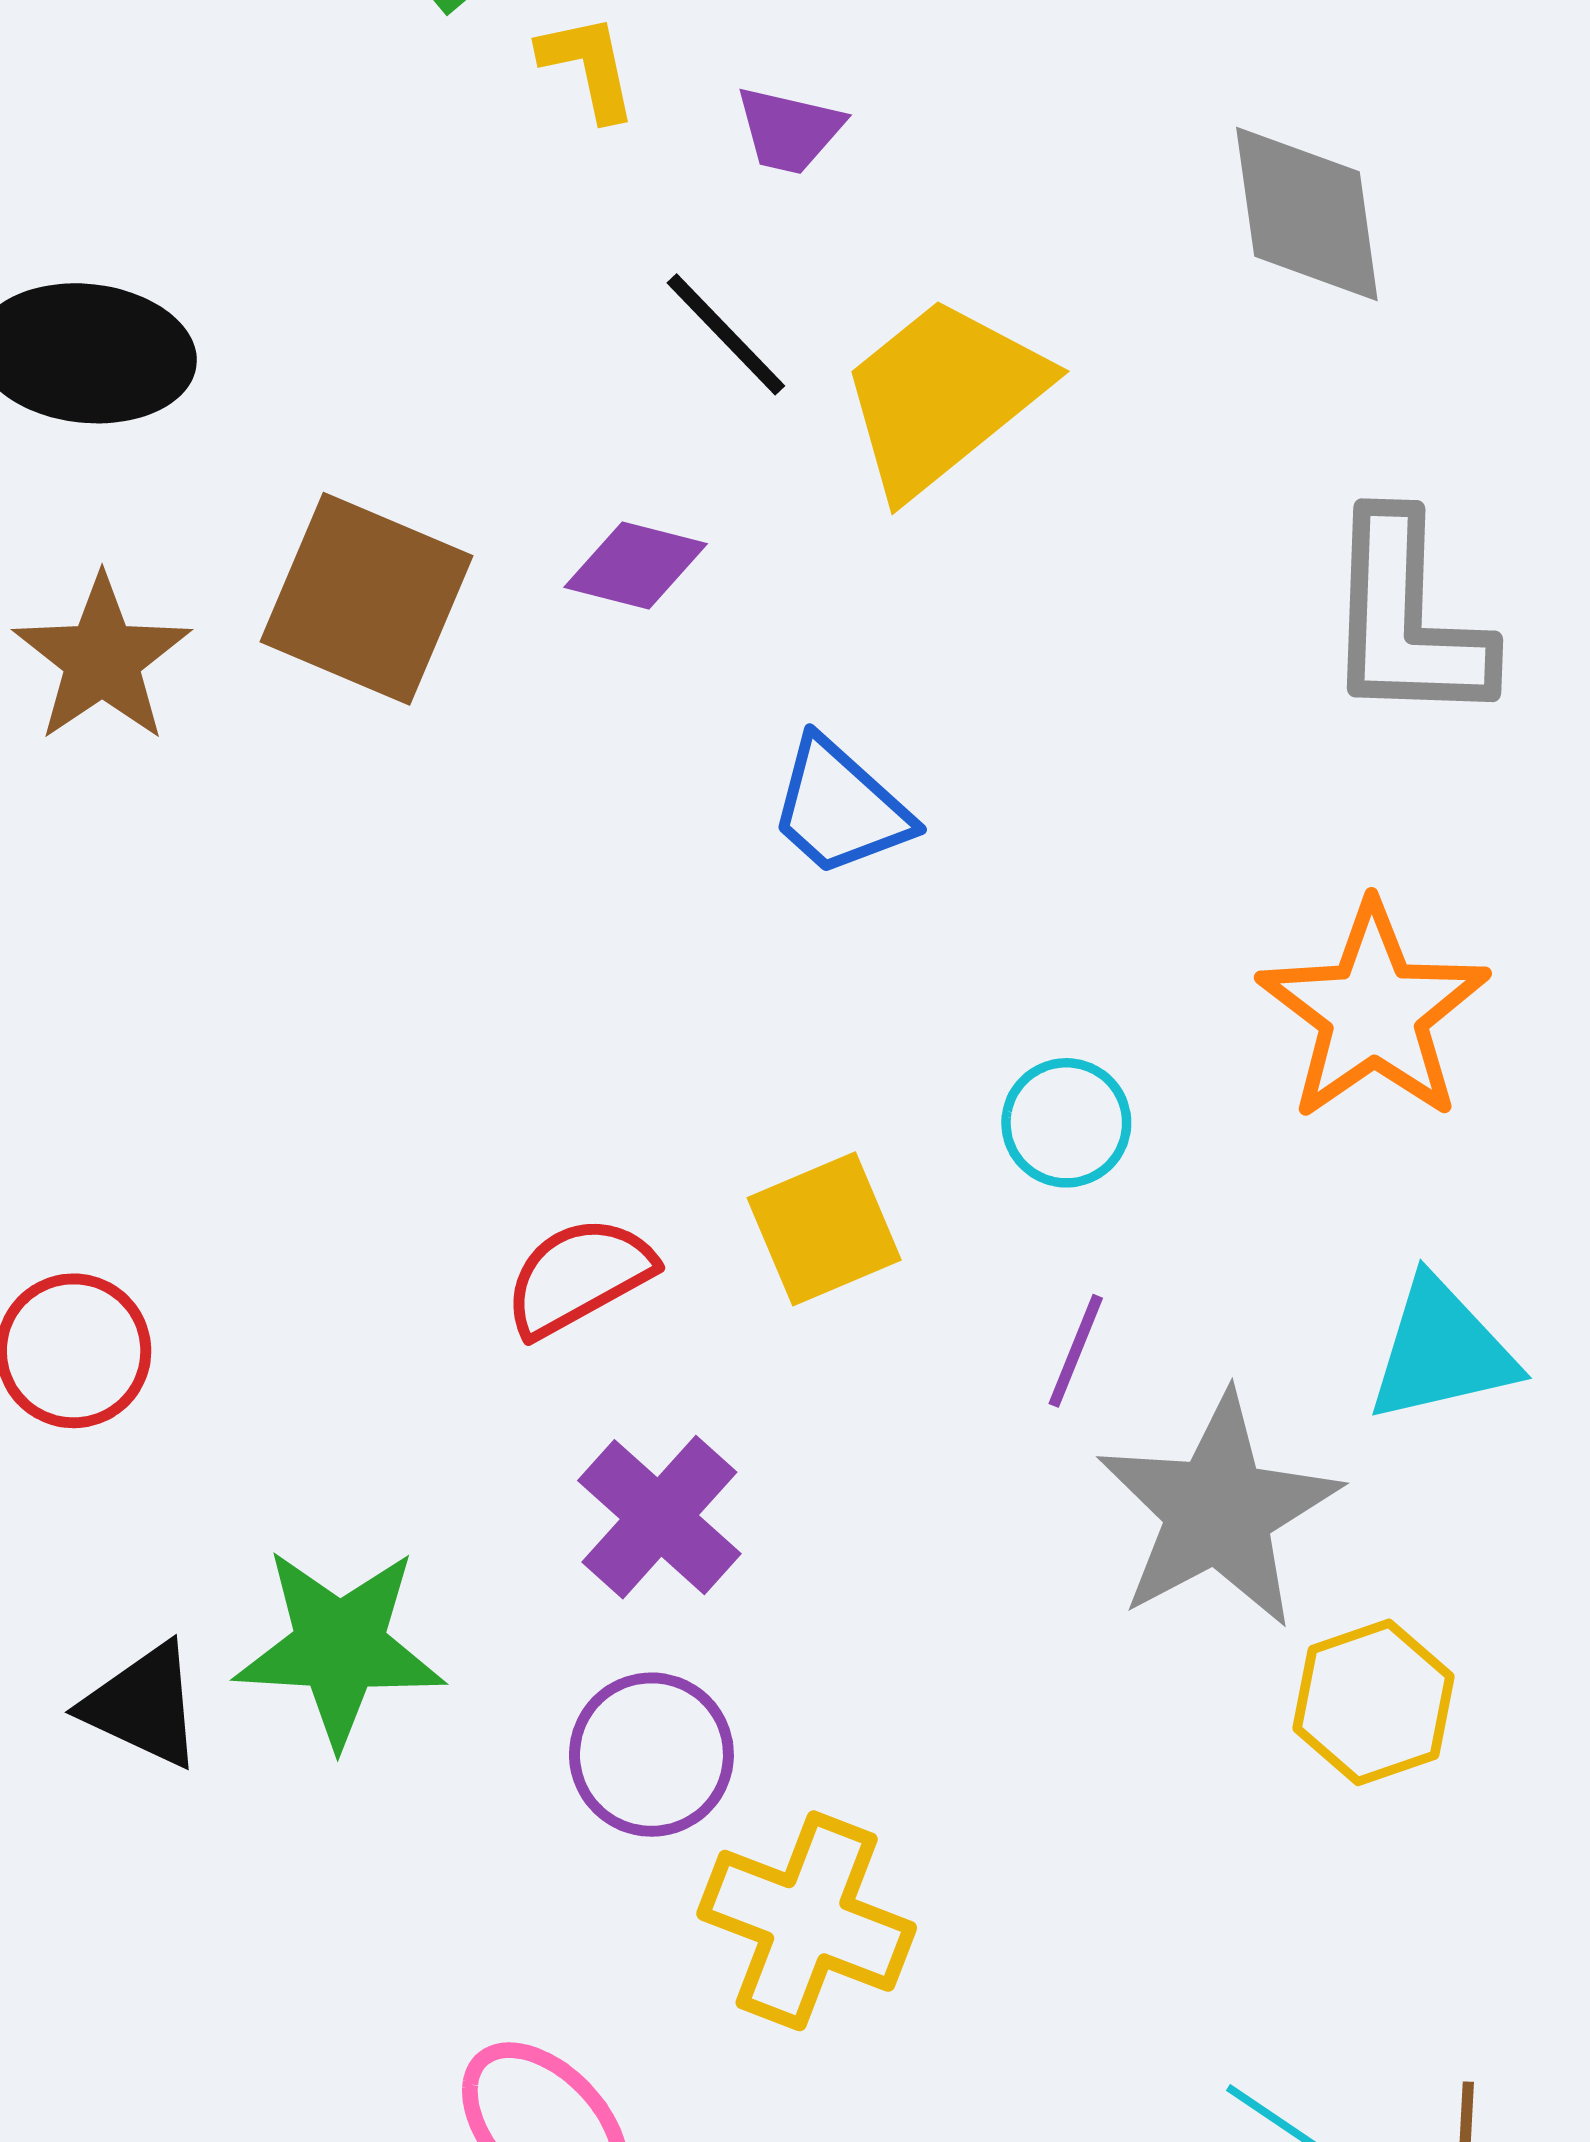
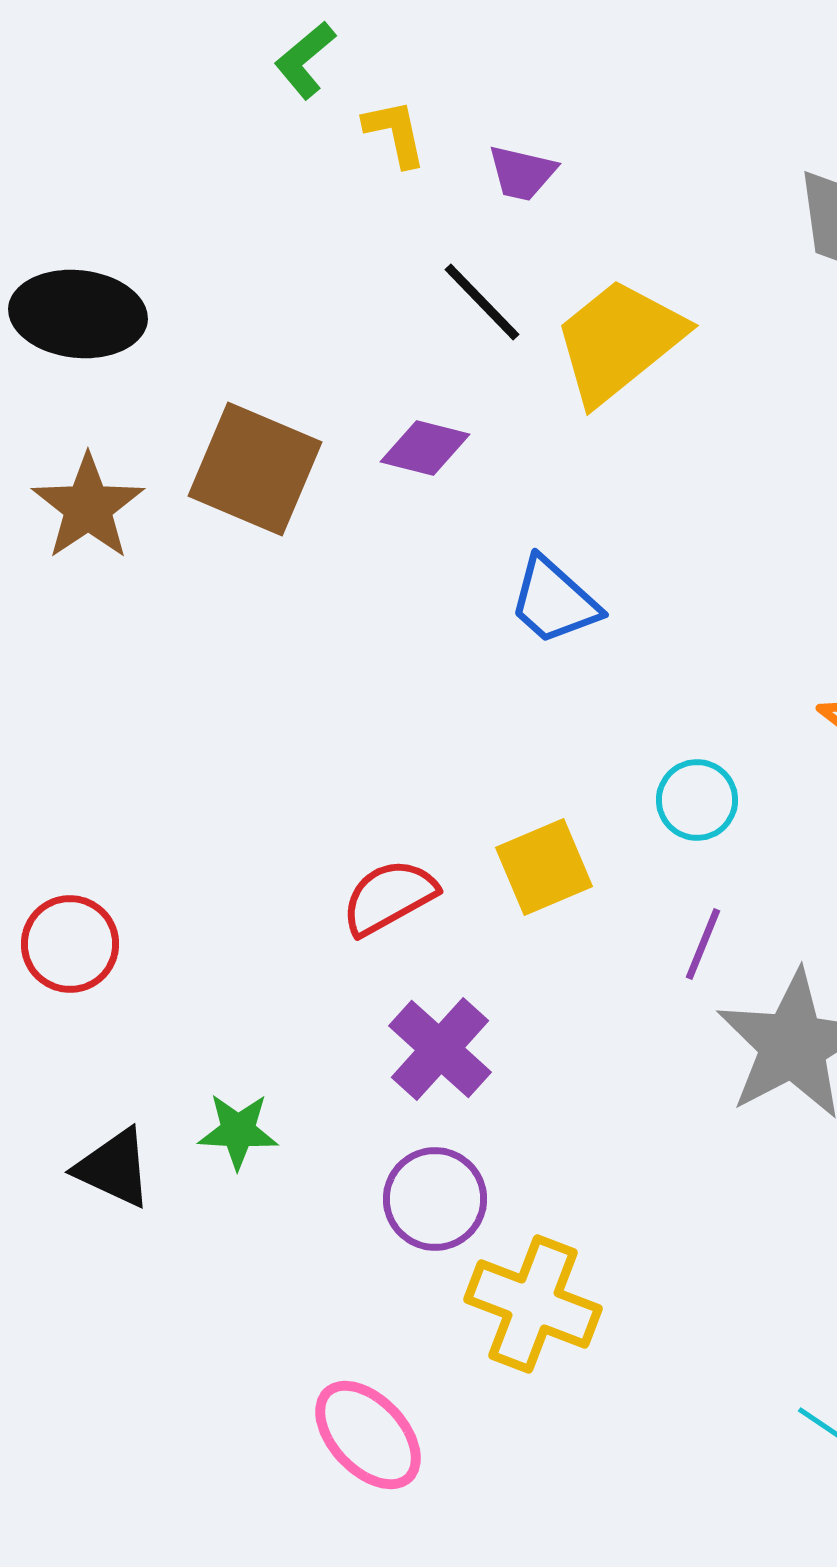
green star: (340, 1647) -> (238, 1131), size x0.6

